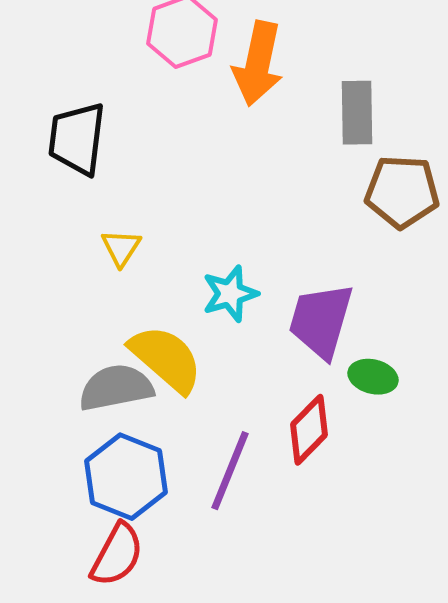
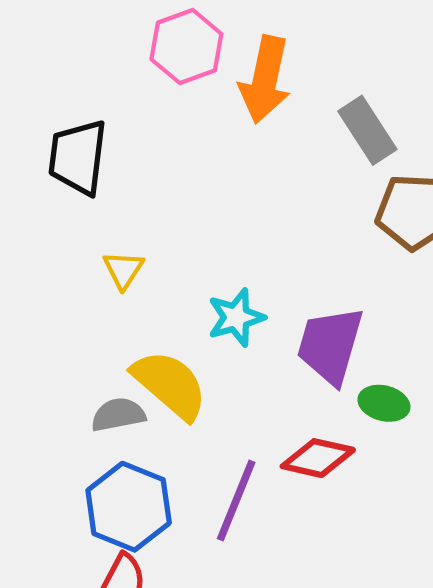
gray rectangle: (357, 113) -> (367, 130), turned -32
gray semicircle: (116, 388) -> (118, 415), size x0.7
red diamond: (309, 430) -> (318, 458), turned 58

